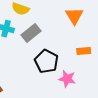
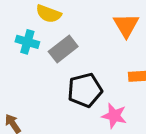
black pentagon: (46, 61) -> (85, 90), turned 30

